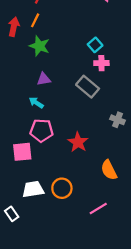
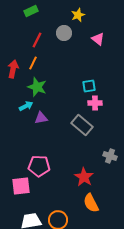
cyan square: (95, 45) -> (89, 86), turned 32
cyan arrow: (36, 103) -> (26, 106), moved, turned 120
red star: (78, 142) -> (84, 177), moved
orange semicircle: (109, 170) -> (91, 203), moved

